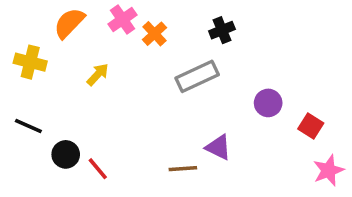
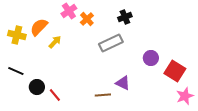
orange semicircle: (69, 23) -> (39, 27), moved
red square: (311, 126) -> (175, 71), size x1.5

